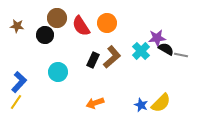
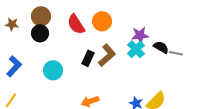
brown circle: (57, 18) -> (41, 16), moved
purple star: (157, 38) -> (140, 35), moved
blue L-shape: (19, 82) -> (14, 66), moved

